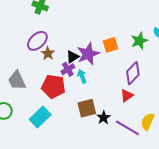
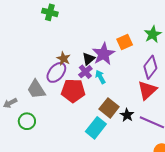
purple ellipse: (37, 41) -> (56, 72), moved
red triangle: (127, 96) -> (147, 90), size x1.5
brown square: (87, 108) -> (109, 108), turned -30
cyan rectangle: (40, 117) -> (96, 128), moved

